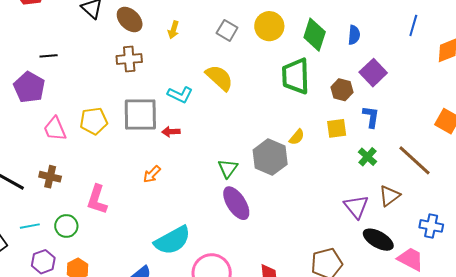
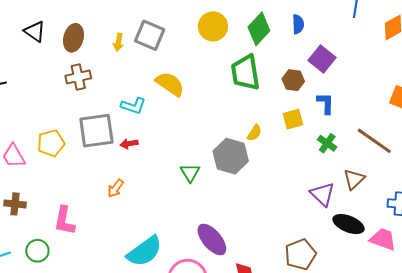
brown ellipse: (130, 19) -> (74, 38), turned 68
gray square: (227, 30) -> (150, 35), moved, size x1.4
green diamond: (315, 35) -> (259, 29), turned 32
purple ellipse: (236, 203) -> (212, 239), moved

